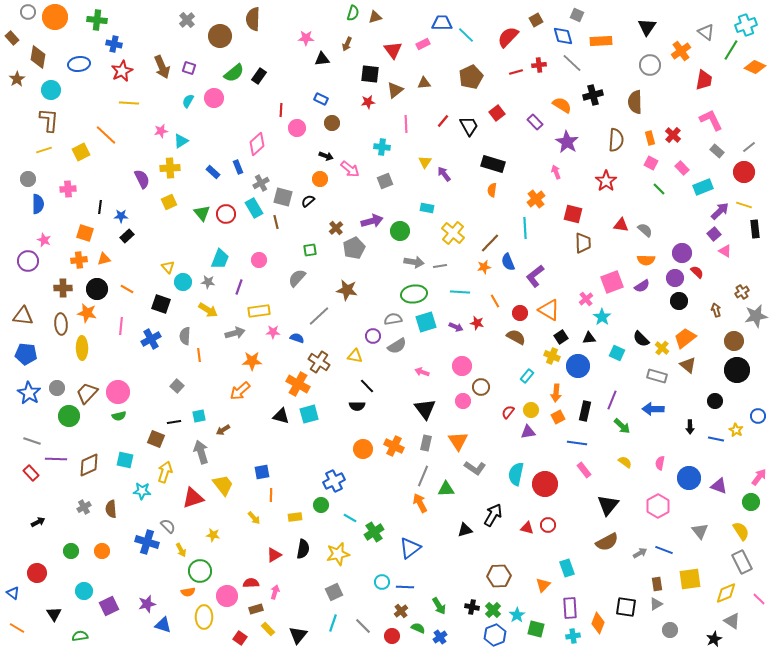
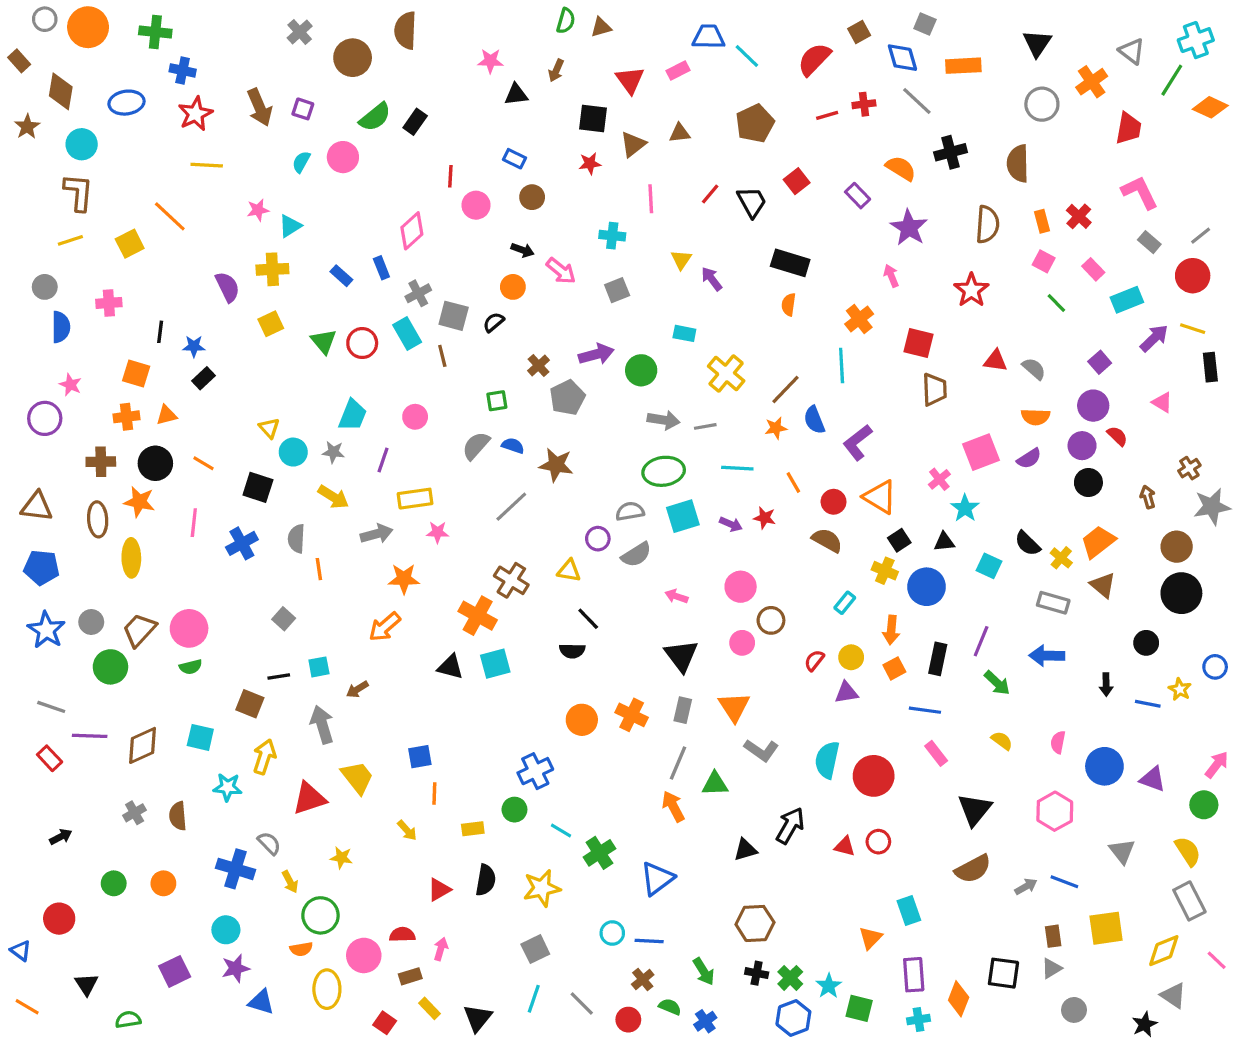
purple square: (714, 234) -> (1100, 362), moved
blue semicircle: (297, 338) -> (513, 446), moved
brown hexagon: (499, 576) -> (755, 923), moved
cyan circle: (84, 591) -> (226, 930), moved

